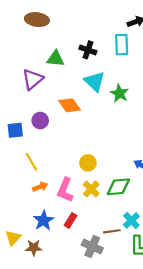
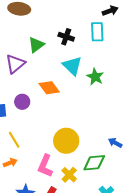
green triangle: (55, 59) -> (36, 45), turned -42
yellow circle: (88, 163) -> (66, 141), size x1.6
orange arrow: (40, 187) -> (10, 163), moved
yellow cross: (91, 189) -> (69, 175), moved

